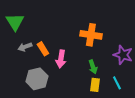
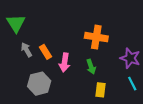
gray arrow: (25, 47) -> (26, 50), turned 80
green arrow: (93, 67) -> (91, 67), moved
cyan line: (117, 83) -> (132, 84), moved

